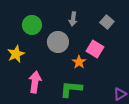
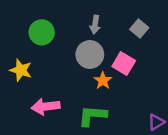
gray circle: (58, 42) -> (90, 54), moved
yellow star: (16, 54) -> (21, 70), turned -30
pink arrow: (35, 82) -> (46, 107), turned -105

